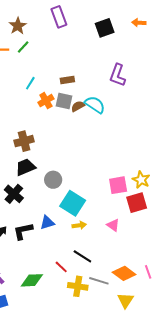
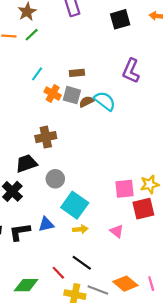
orange cross: (46, 101) -> (53, 93), turned -35
brown cross: (24, 141) -> (46, 137), moved
yellow star: (141, 180) -> (150, 184), turned 30

